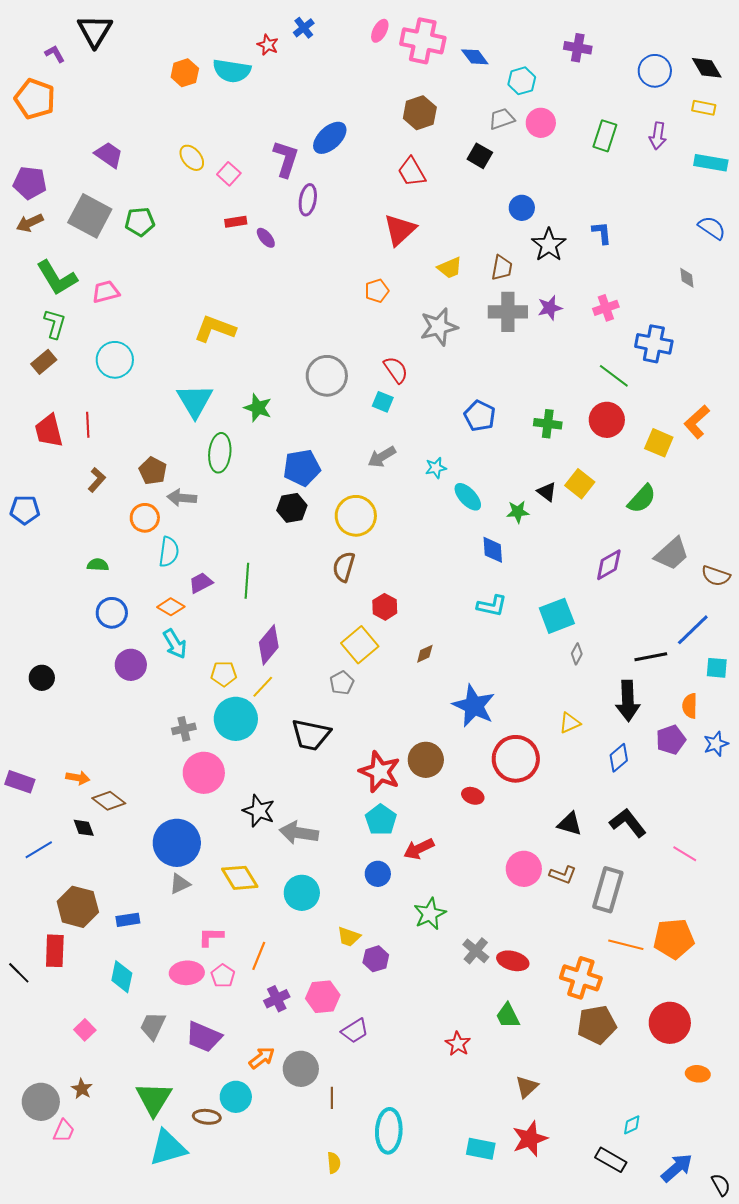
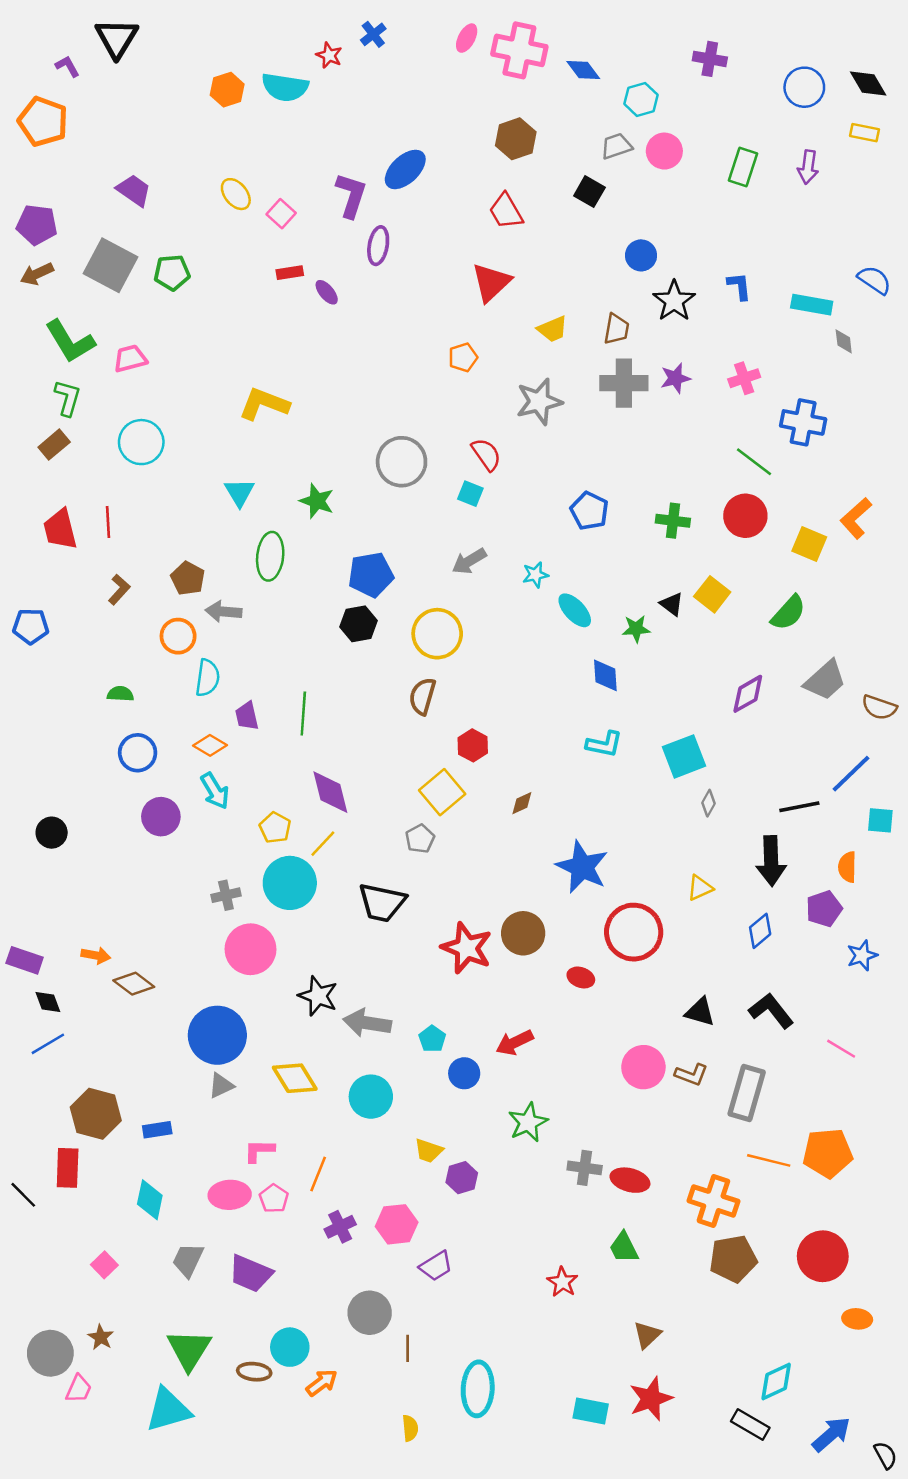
cyan rectangle: (711, 163) -> (812, 305), moved
cyan triangle: (195, 401) -> (239, 492), size x0.7
purple trapezoid: (201, 583) -> (247, 716), turned -75
purple diamond: (269, 645) -> (330, 792), turned -54
yellow pentagon: (224, 674) -> (275, 828), turned 30
blue star: (716, 744) -> (862, 955), moved
cyan pentagon: (381, 820) -> (432, 1039), moved, size x0.7
black diamond: (84, 828) -> (48, 1002), moved
gray cross: (476, 951) -> (585, 1168), turned -32
orange arrow: (262, 1058) -> (322, 1383), moved
cyan diamond: (632, 1125) -> (776, 1381), size x1.6
cyan triangle: (168, 1148) -> (168, 1410), moved

